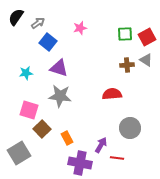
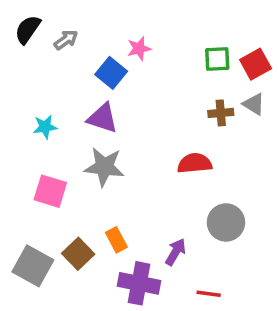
blue square: (48, 42) -> (111, 73), moved
brown square: (42, 129) -> (78, 254), moved
gray square: (19, 153) -> (33, 266), turned -30
red line: (117, 158) -> (209, 294), moved

